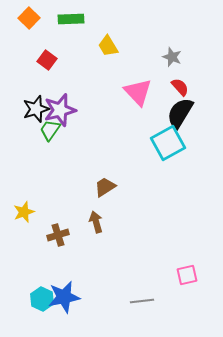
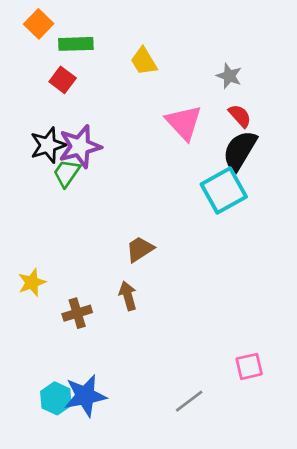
green rectangle: (71, 19) -> (76, 44), moved
gray line: (142, 301) -> (189, 401), turned -30

